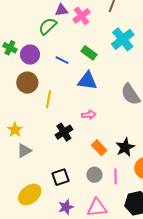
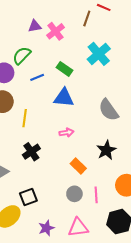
green semicircle: (48, 26) -> (22, 56), moved
blue line: (62, 60) -> (37, 77), turned -48
black cross: (64, 132) -> (31, 152), moved
black star: (125, 147) -> (106, 150), moved
black square: (60, 177) -> (28, 197), moved

